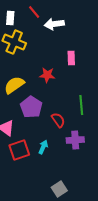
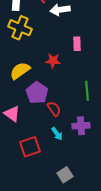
red semicircle: (58, 120) -> (54, 109), moved
cyan arrow: (43, 147) -> (57, 134), moved, turned 120
red square: (19, 150) -> (30, 147), moved

